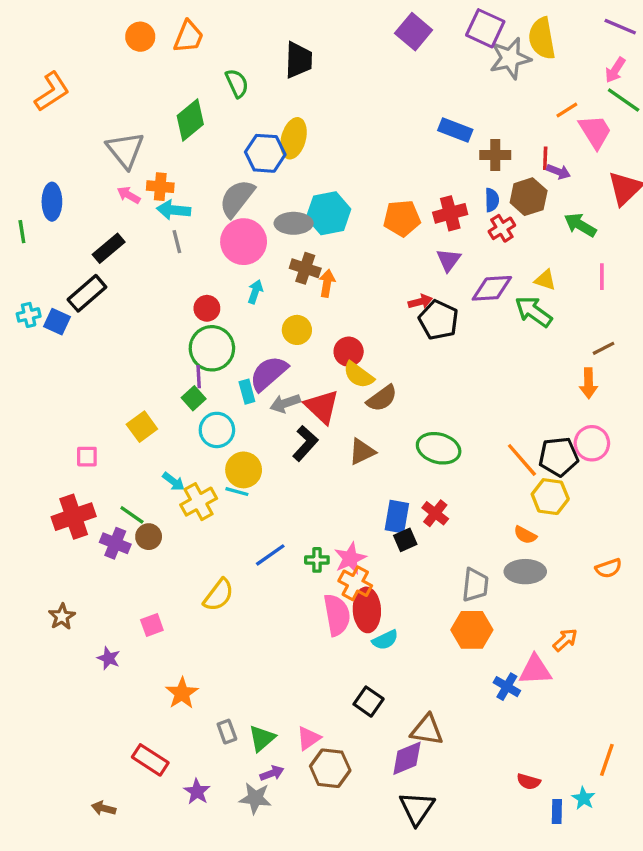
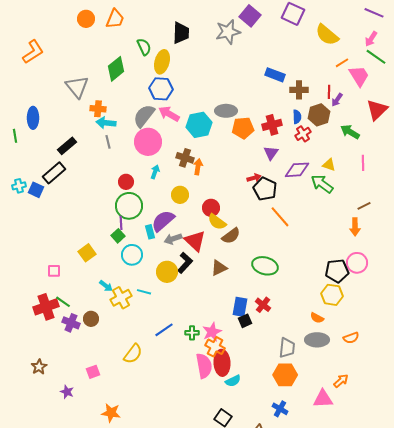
yellow semicircle: (542, 38) -> (327, 35), moved, turned -40
gray star: (510, 58) -> (228, 32), moved
yellow ellipse: (294, 138) -> (162, 62), moved
purple arrow: (559, 172) -> (337, 100), turned 104
pink arrow: (129, 195) -> (169, 114), moved, size x1.5
gray ellipse: (294, 223) -> (226, 111), moved
orange line: (522, 460) -> (280, 217), moved
yellow circle: (244, 470) -> (167, 272), moved
green line: (132, 515) -> (63, 302), moved
orange semicircle: (609, 568) -> (351, 338), moved
blue cross: (507, 687) -> (280, 409), moved
orange star: (182, 693) -> (111, 413), turned -30

